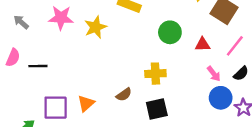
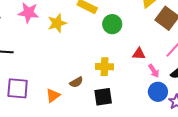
green circle: (170, 32) -> (112, 24), moved
red triangle: (203, 44) -> (139, 54), moved
orange triangle: (86, 103) -> (53, 95), moved

